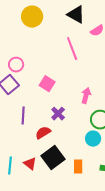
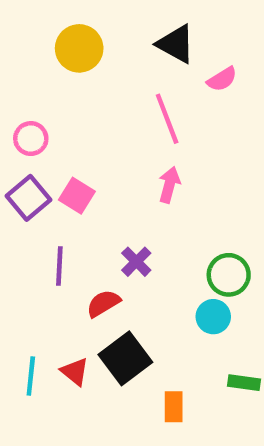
pink circle: (16, 65) -> (31, 139), moved
pink square: (47, 84) -> (77, 196), moved
pink arrow: (86, 96) -> (169, 185), moved
orange rectangle: (78, 167) -> (174, 407), moved

